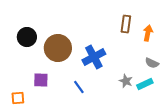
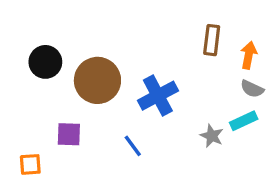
gray semicircle: (152, 63) -> (252, 89), moved
cyan rectangle: (145, 84) -> (244, 121), moved

